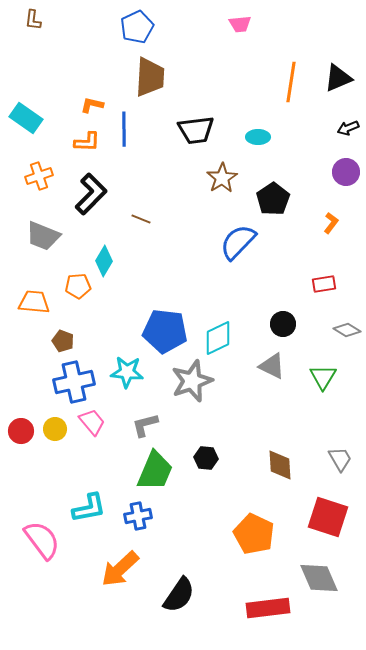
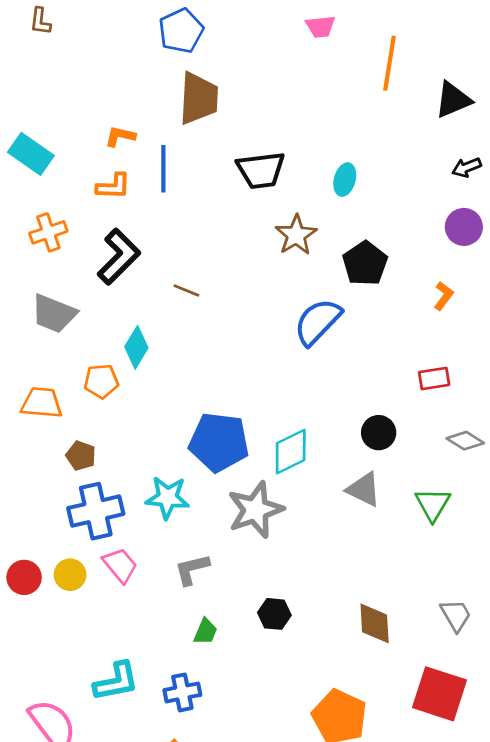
orange line: (291, 82) -> (389, 63), moved
cyan ellipse: (258, 137) -> (345, 180), turned -75
green trapezoid: (155, 471) -> (205, 632), size x0.5

